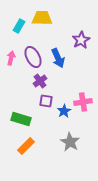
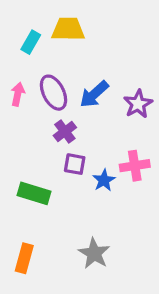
purple star: (81, 40) -> (138, 104), moved
blue arrow: (58, 58) -> (94, 94), turned 72
gray star: (70, 142) -> (94, 253), moved
orange rectangle: (26, 146) -> (24, 258), moved, turned -30

